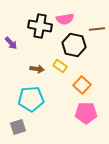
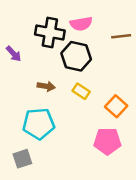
black hexagon: (74, 45) -> (76, 56), moved
yellow rectangle: (60, 66) -> (81, 91), moved
orange square: (82, 85) -> (116, 106), moved

